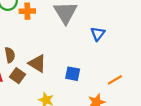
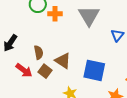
blue square: (73, 74) -> (94, 70), size x1.6

